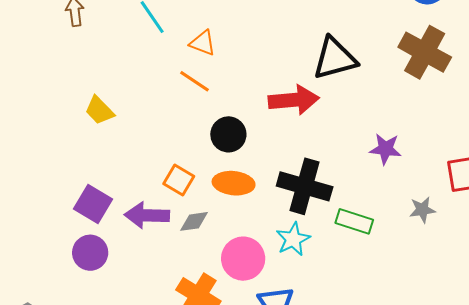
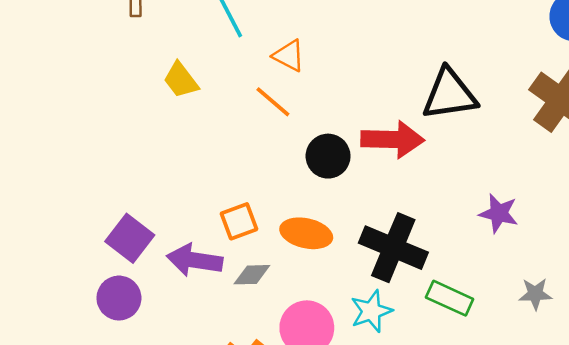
yellow trapezoid: (99, 110) -> (181, 80), moved
black circle: (228, 134) -> (328, 156), moved
orange square: (179, 180) -> (239, 221), turned 32

